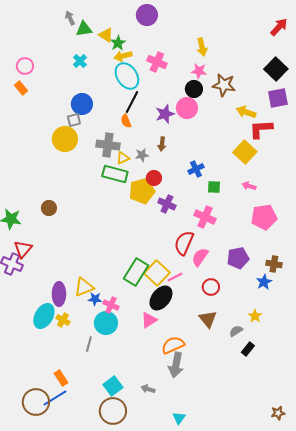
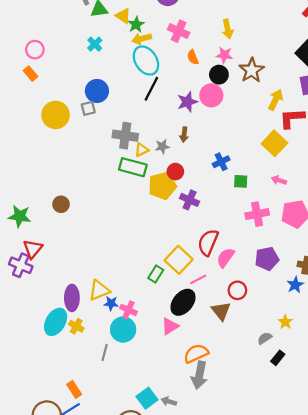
pink cross: (157, 62) -> (179, 31), moved
brown star: (224, 85) -> (252, 70), turned 30
yellow arrow: (246, 112) -> (276, 100), turned 96
orange semicircle: (126, 121) -> (193, 57), moved
yellow circle: (65, 139) -> (56, 115), moved
pink cross: (205, 217) -> (257, 214), moved, turned -35
green rectangle: (136, 272) -> (156, 274), size x0.6
yellow square: (157, 273) -> (179, 260), moved
brown triangle: (208, 319) -> (221, 311), moved
cyan square: (113, 386) -> (147, 398), moved

